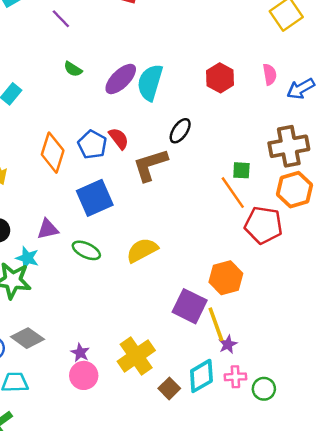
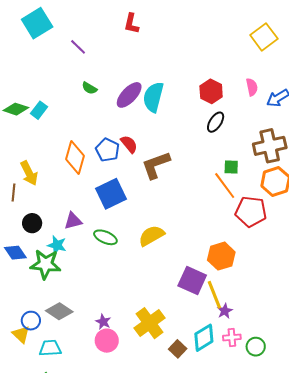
black ellipse: (180, 131) -> (216, 122), moved

